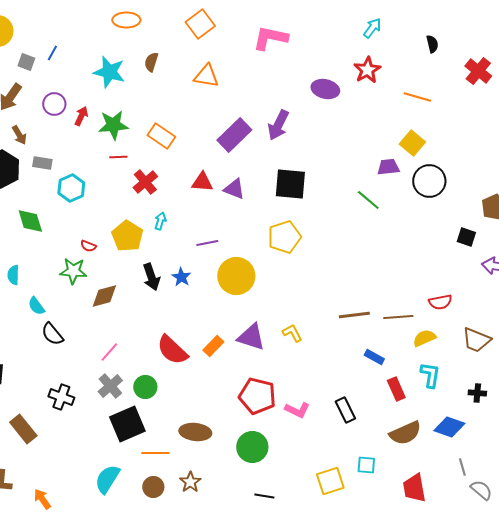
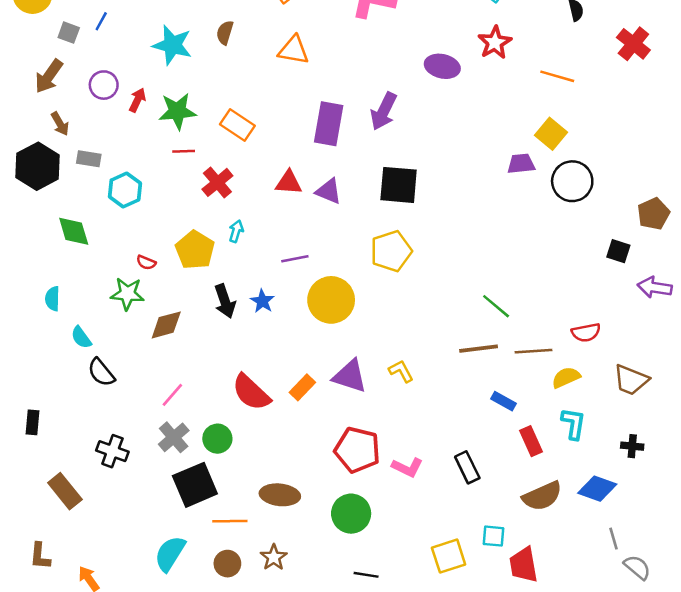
purple rectangle: (234, 135) -> (329, 124), turned -36
green line: (368, 200) -> (496, 306), moved
red trapezoid: (414, 488) -> (523, 565), moved

